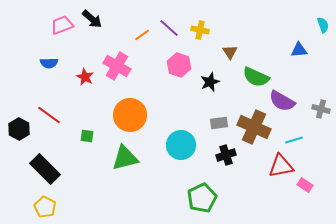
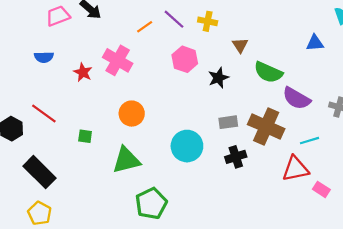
orange circle: (130, 115) -> (132, 114), size x0.7
green pentagon: (202, 198) -> (151, 203), moved

